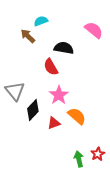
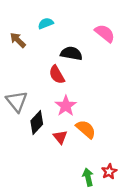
brown arrow: (28, 36) -> (18, 40), moved
red triangle: (54, 123) -> (60, 137), turned -48

